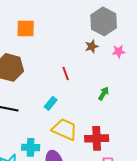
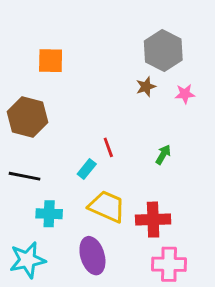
red line: (66, 73) -> (108, 147), moved
cyan cross: (31, 147) -> (49, 214), moved

